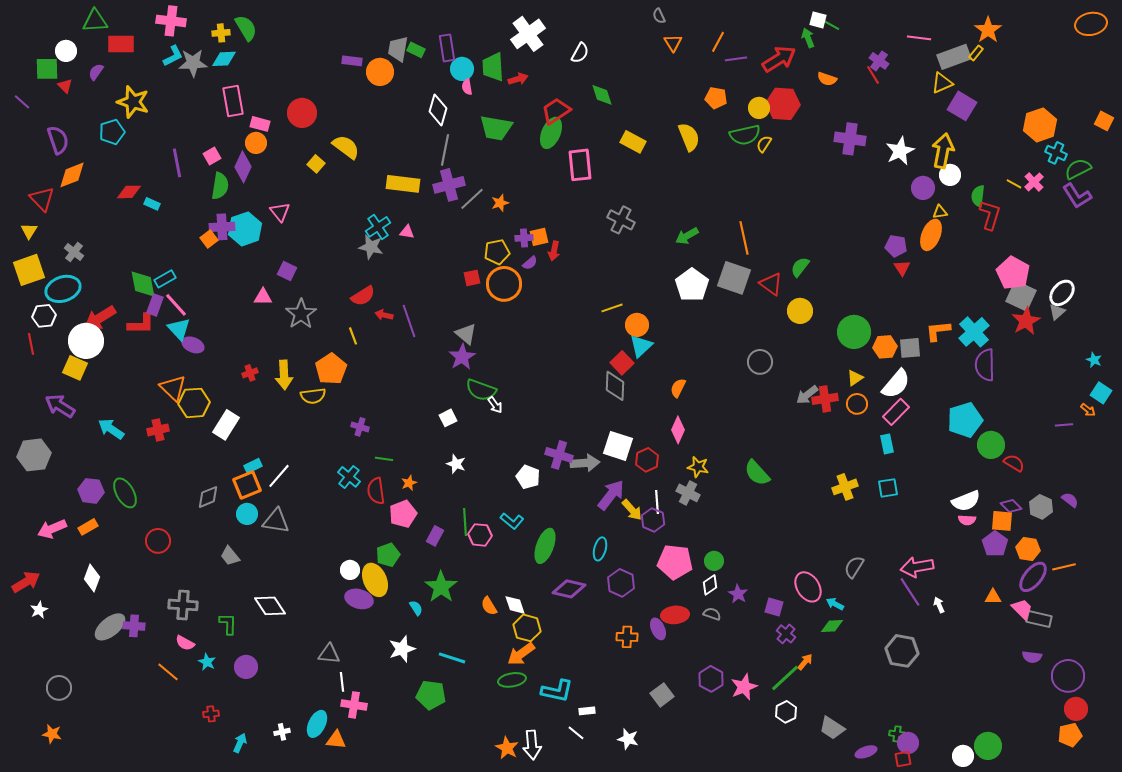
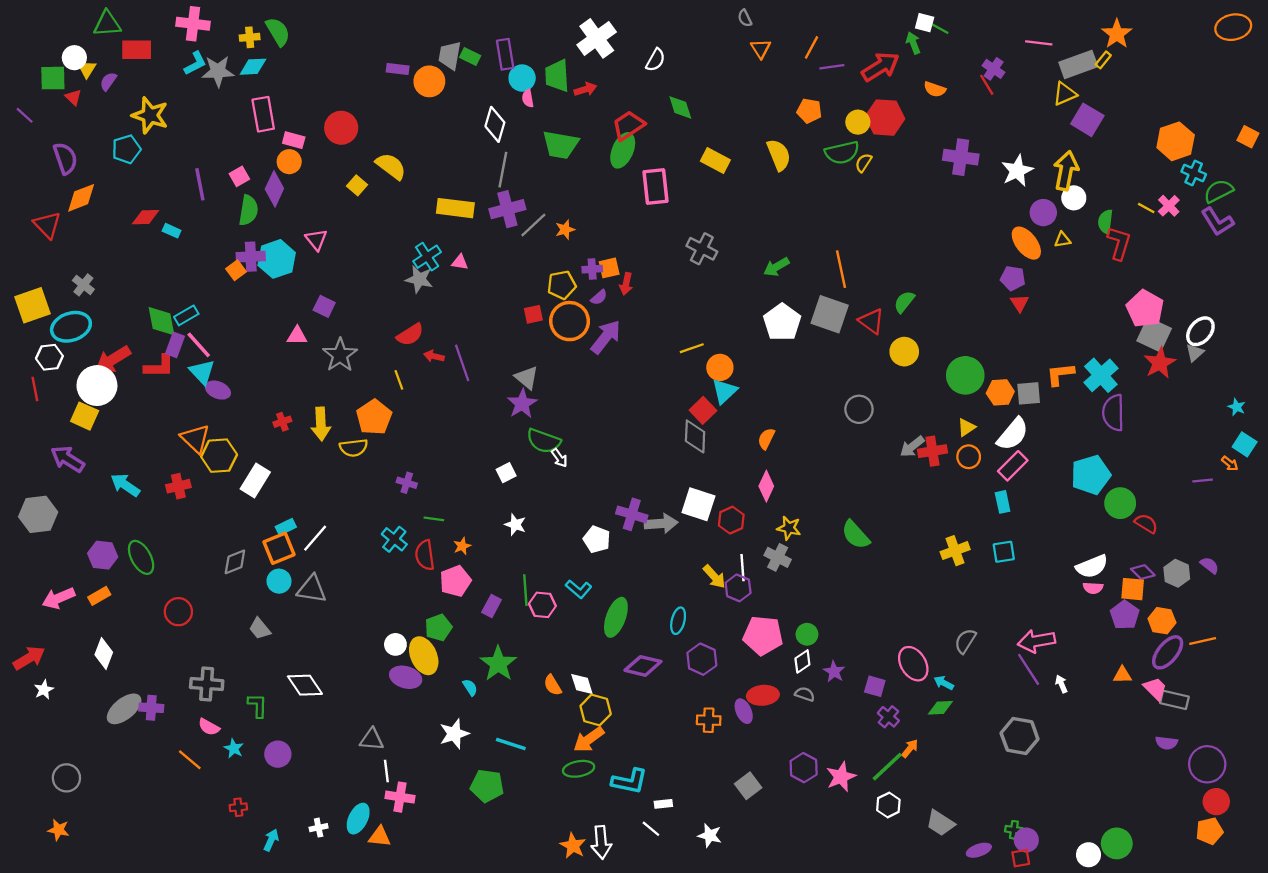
yellow triangle: (29, 231) -> (87, 69), moved
orange ellipse: (931, 235) -> (1026, 243), moved, turned -60
purple arrow: (611, 495) -> (606, 337), moved

